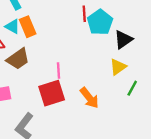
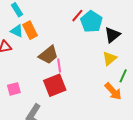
red line: (84, 14) -> (77, 16), turned 48
brown trapezoid: (18, 59) -> (49, 55), moved
orange arrow: (89, 98) -> (113, 91), moved

